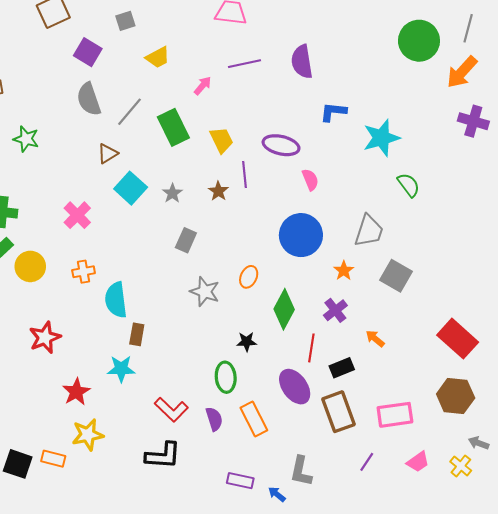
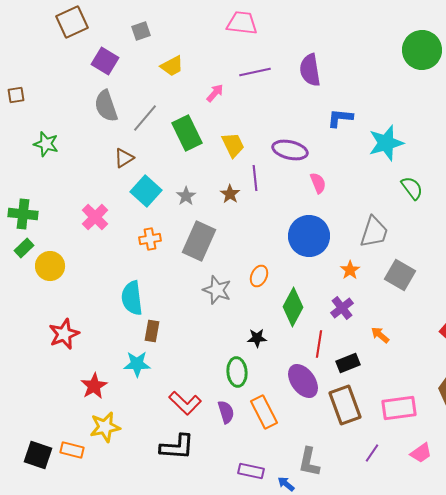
gray rectangle: (186, 240) -> (199, 241), size x1.6
orange cross: (84, 272) -> (150, 239), moved

